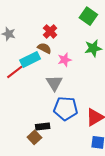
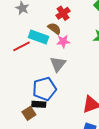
cyan rectangle: (30, 60) -> (39, 37), turned 36
pink star: (65, 60) -> (63, 41), moved
blue pentagon: (66, 108) -> (44, 89), moved, turned -30

